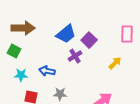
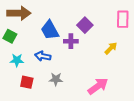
blue trapezoid: (66, 34) -> (50, 30), moved, turned 100
purple cross: (75, 56) -> (71, 41), turned 32

